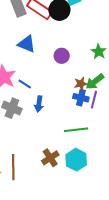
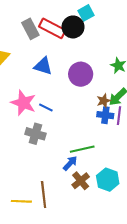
purple circle: (62, 56) -> (81, 74), size x1.5
blue arrow: (39, 104) -> (70, 163), moved, turned -140
green line: (76, 130) -> (82, 149), moved

